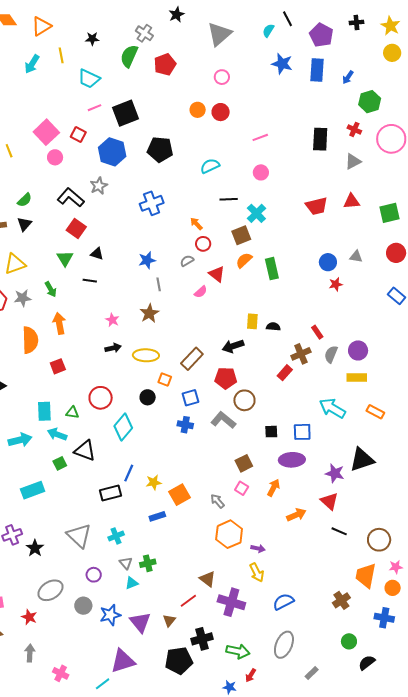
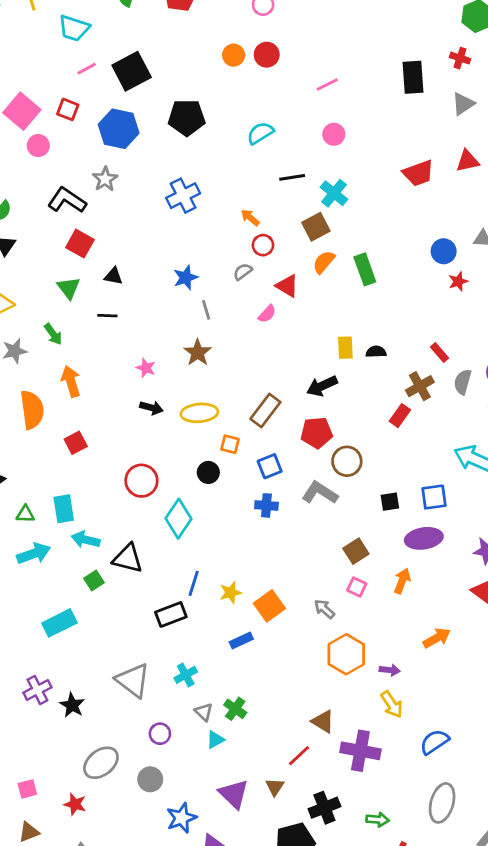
black arrow: (113, 348) -> (151, 408), turned 35
green triangle: (72, 413) -> (25, 514), moved
orange arrow: (296, 515) -> (437, 638), moved
green cross: (148, 563) -> (235, 709), turned -35
blue star: (110, 615) -> (181, 818), moved
green arrow: (238, 651) -> (378, 820), size x0.7

